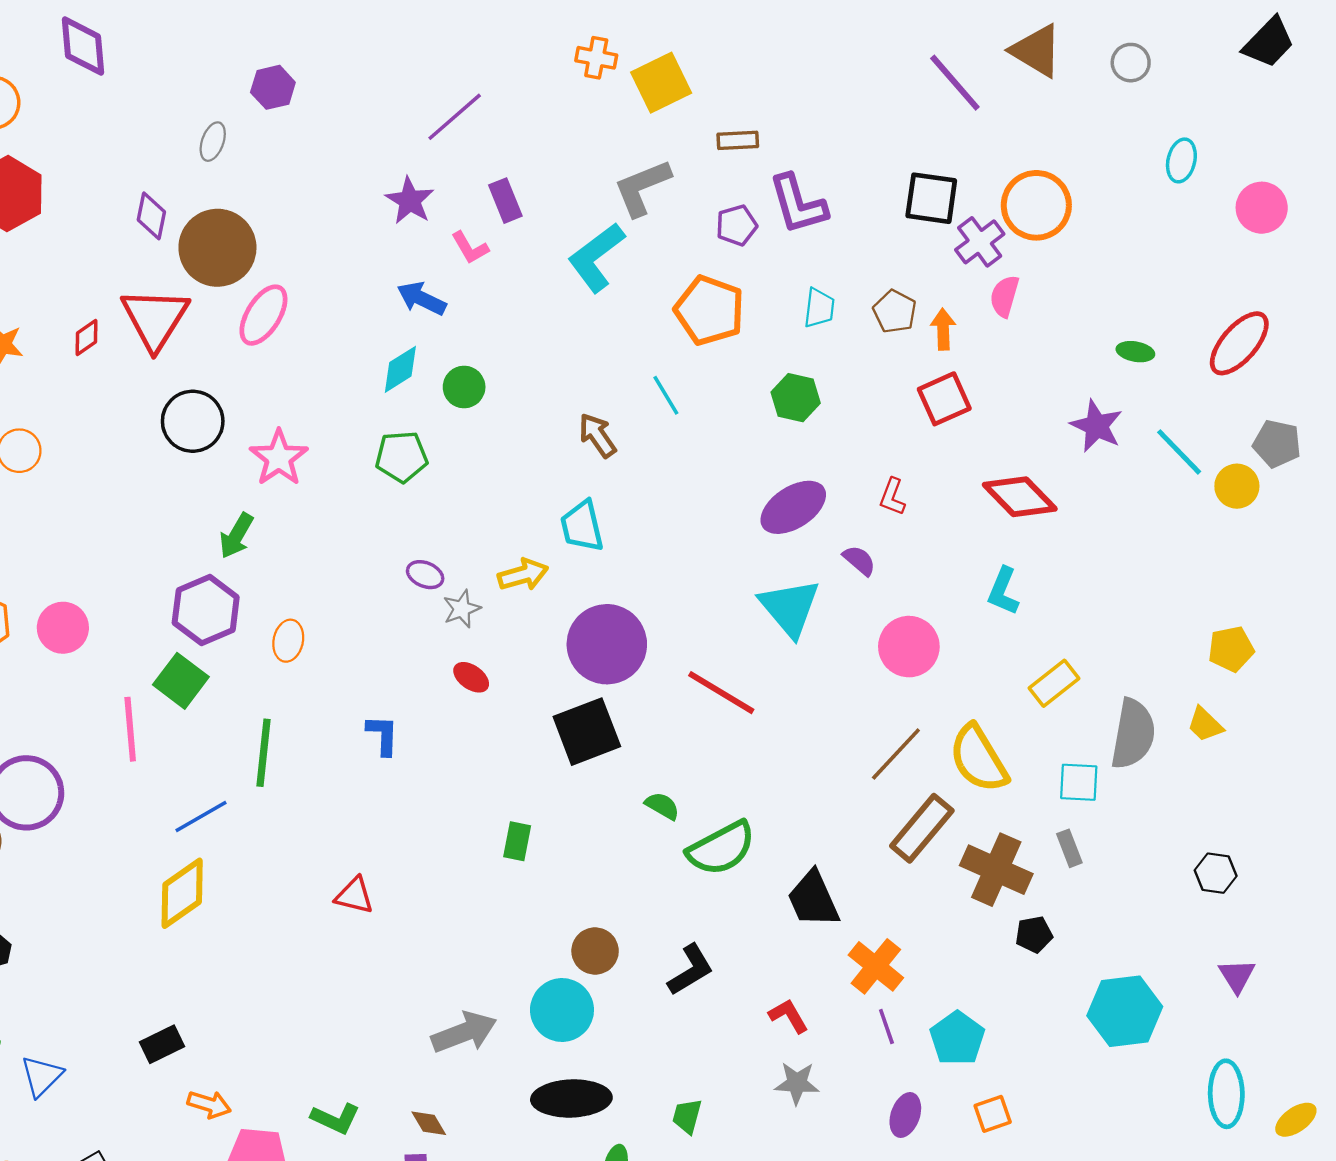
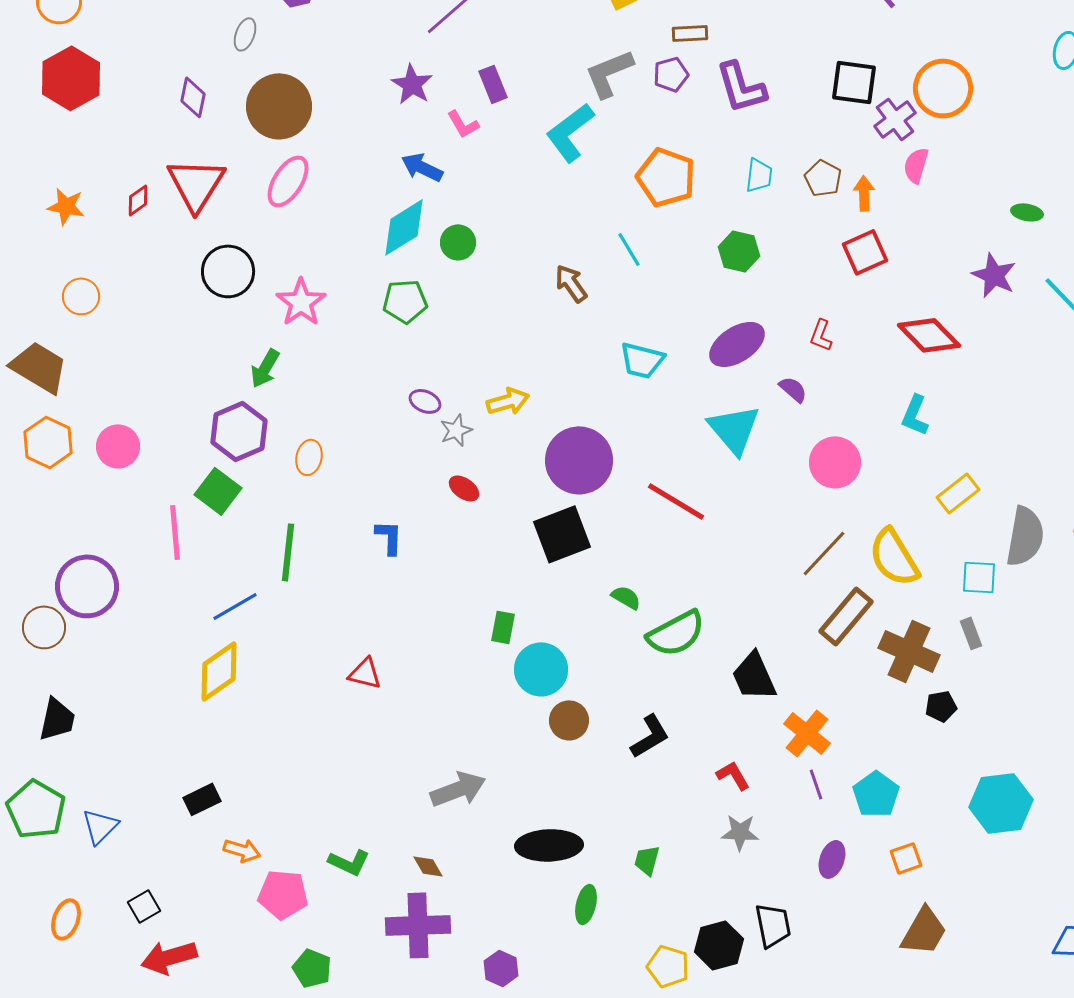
purple pentagon: (737, 225) -> (671, 74), moved
brown circle: (217, 248) -> (279, 106), moved
cyan diamond: (400, 369) -> (404, 227), size x1.4
cyan trapezoid: (582, 526) -> (642, 360), moved, turned -63
cyan circle: (562, 1010) -> (541, 669), moved
cyan hexagon: (1125, 1011) -> (1001, 803), moved

